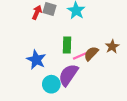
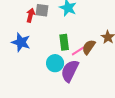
blue star: (36, 60) -> (21, 42), moved
cyan circle: (51, 84) -> (55, 63), moved

